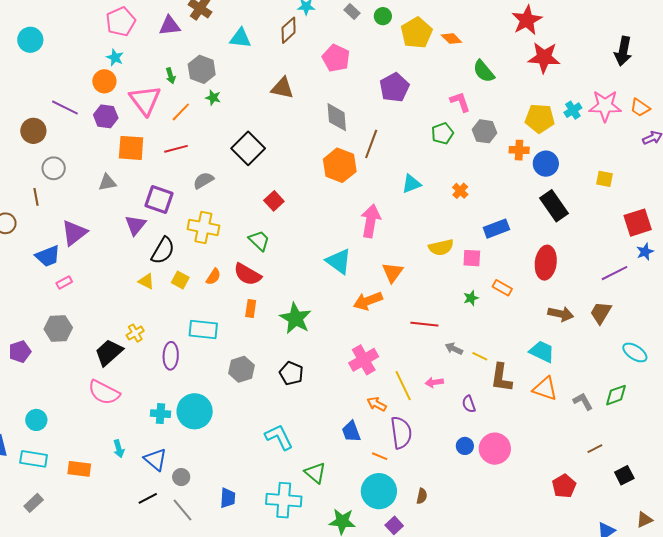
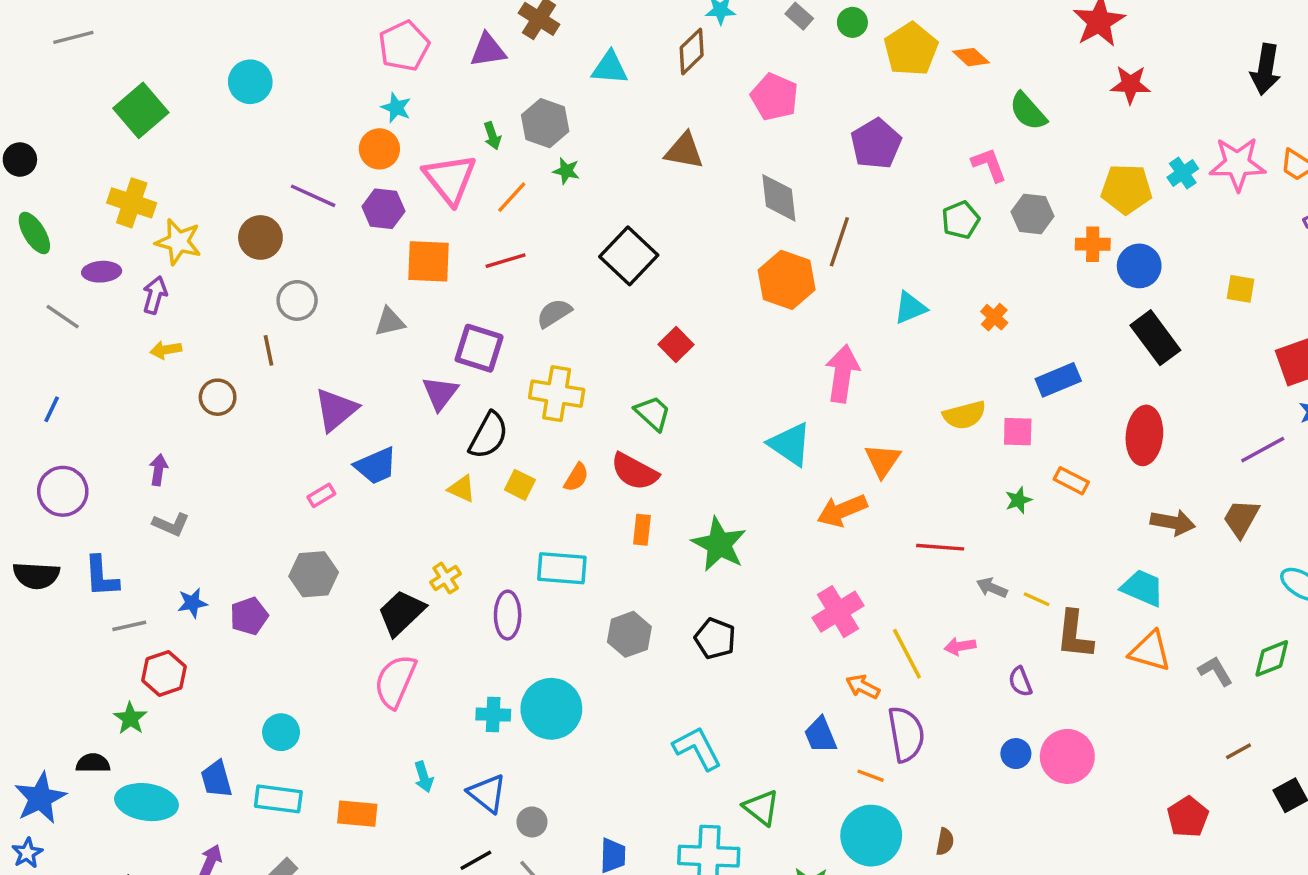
red star: (544, 58) -> (1130, 85), size x0.7
blue trapezoid: (48, 256) -> (376, 466), moved
pink semicircle: (104, 392) -> (395, 681), turned 88

